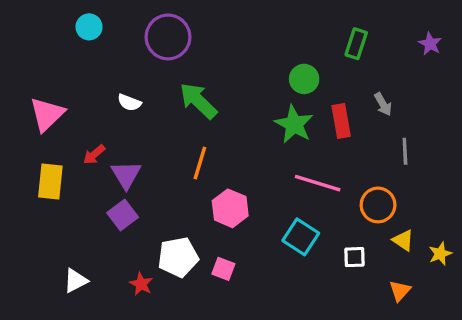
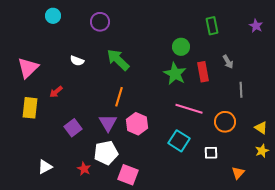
purple circle: (168, 37) -> (100, 22), size x0.7
green rectangle: (356, 44) -> (212, 26), turned -30
purple triangle: (126, 175) -> (108, 123), moved
yellow triangle: (403, 240) -> (261, 128), moved
pink square: (223, 269) -> (128, 175), moved, size x1.5

